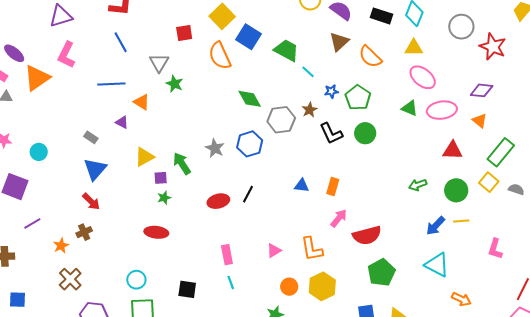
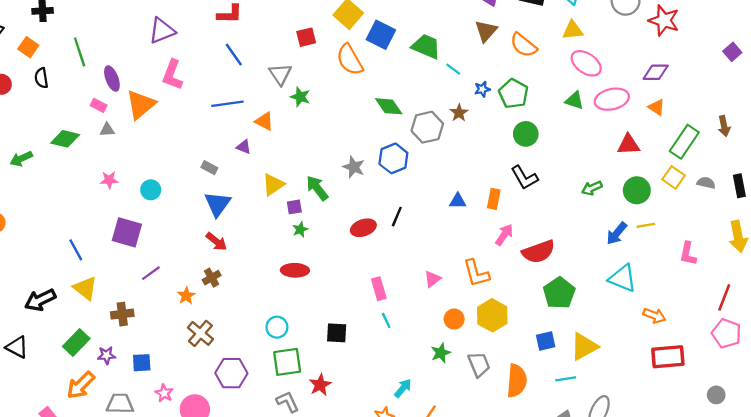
purple ellipse: (14, 53) -> (112, 79), turned 35
black L-shape: (331, 133) -> (524, 178), moved

